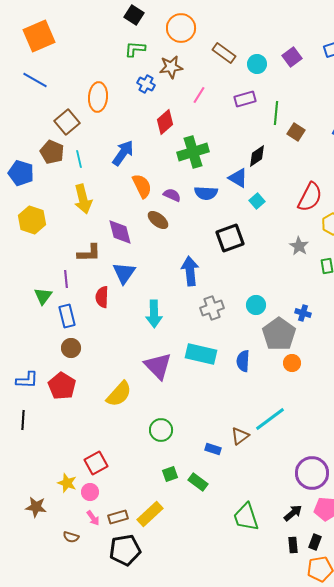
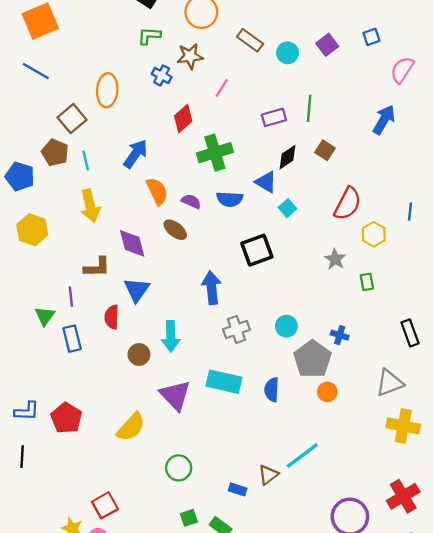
purple rectangle: (245, 99) -> (274, 117), moved
brown square: (296, 132) -> (325, 150), moved
brown circle: (71, 348) -> (139, 354), moved

